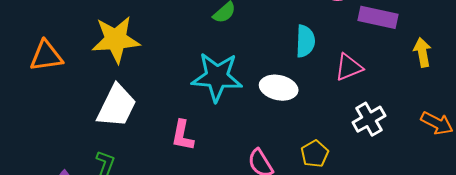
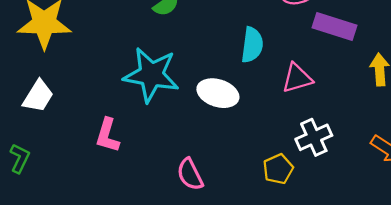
white trapezoid: (117, 106) -> (38, 96), size x0.7
yellow pentagon: (315, 154) -> (278, 169), moved

